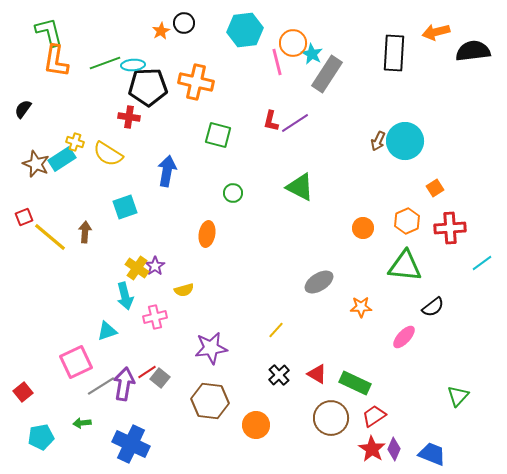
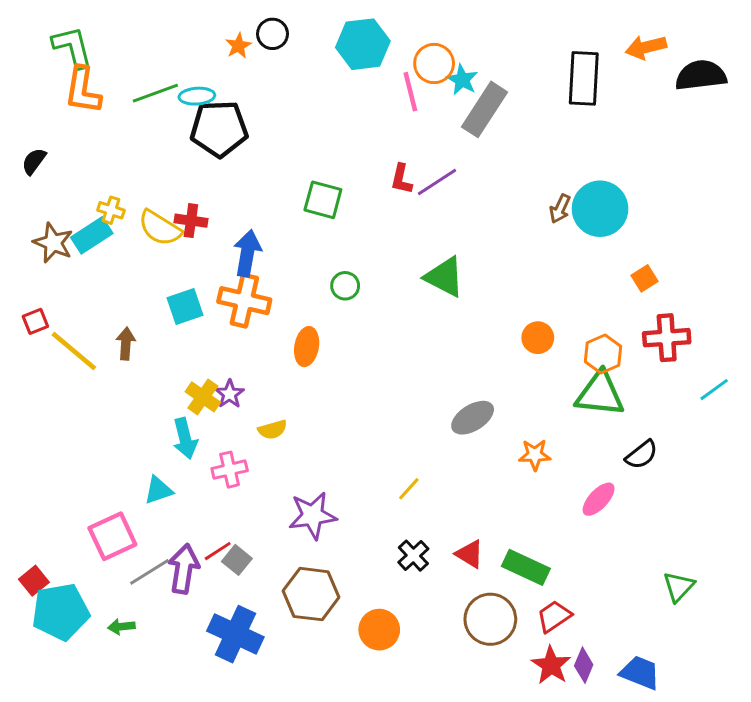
orange cross: (196, 82) -> (244, 301), moved
red cross: (129, 117) -> (191, 221), moved
orange hexagon: (407, 221) -> (603, 354), moved
cyan pentagon: (41, 437) -> (61, 612), moved, size x1.5
blue cross: (131, 444) -> (235, 634), moved

